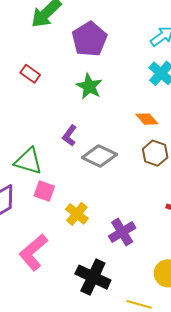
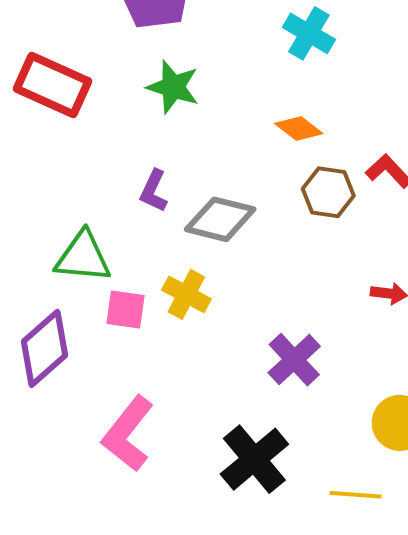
red rectangle: (30, 74) -> (52, 85), size x1.8
yellow cross: (77, 214) -> (186, 294), moved
black cross: (93, 277) -> (254, 459), turned 36

